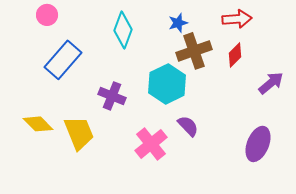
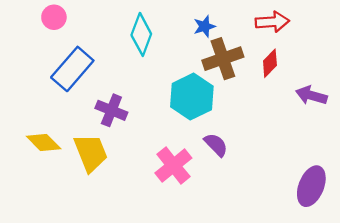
purple arrow: (271, 83) -> (311, 95), turned -124
purple cross: (112, 96) -> (111, 110), moved
purple ellipse: (258, 144) -> (311, 186), moved

